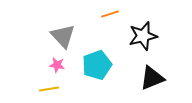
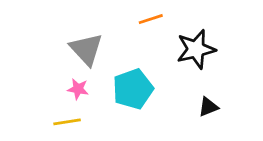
black triangle: (152, 78) -> (208, 107), size x0.6

